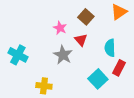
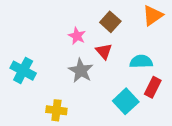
cyan semicircle: (110, 48) -> (141, 62), turned 90

